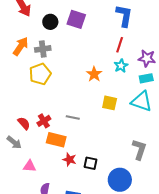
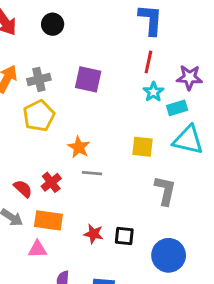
purple square: (76, 19) -> (88, 79), moved
black circle: (50, 22) -> (53, 24), moved
orange star: (94, 74) -> (79, 147), moved
cyan rectangle: (146, 78) -> (177, 108), moved
orange rectangle: (56, 140) -> (48, 220), moved
gray L-shape: (139, 149) -> (165, 190), moved

